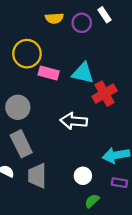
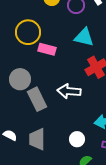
cyan triangle: (83, 73) -> (84, 37), moved
gray rectangle: (21, 144) -> (37, 99), moved

